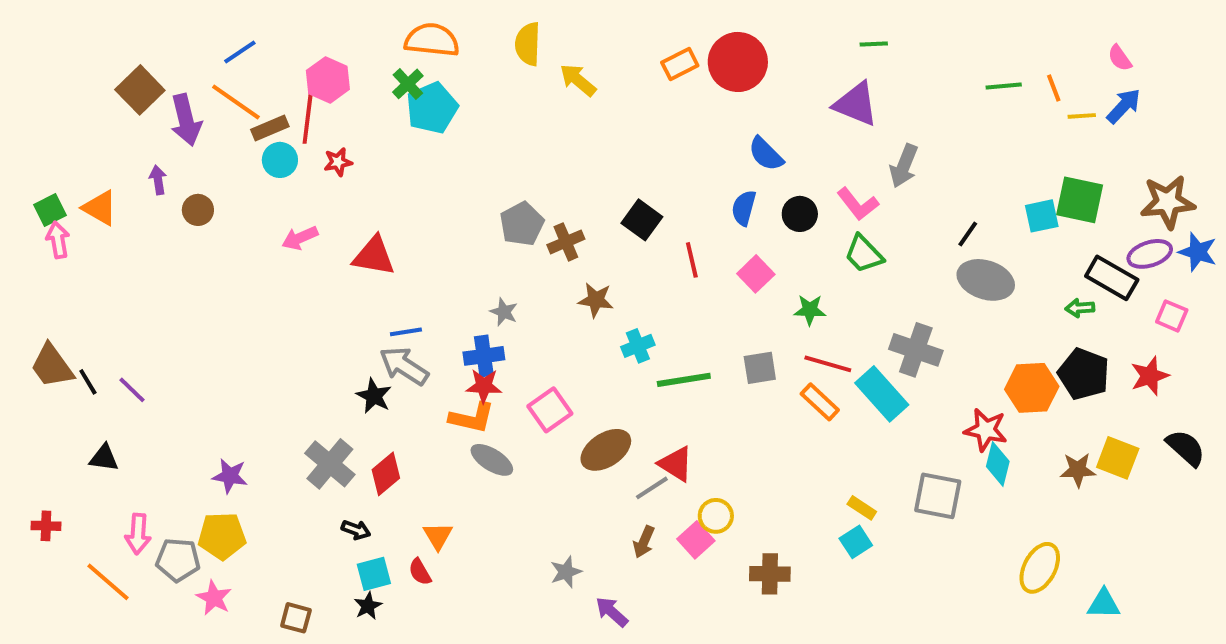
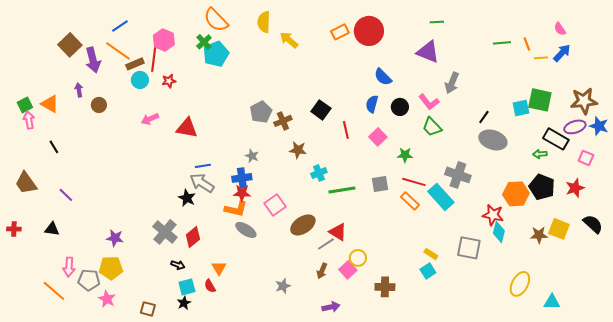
orange semicircle: (432, 40) -> (216, 20), turned -140
black line: (88, 382) -> (54, 147), moved
red cross: (46, 526) -> (14, 229), moved
purple arrow: (612, 612) -> (331, 307), moved, turned 126

